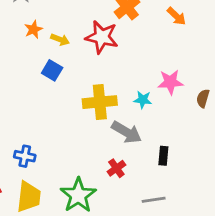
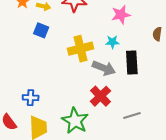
pink star: (170, 82) -> (121, 15), moved
black rectangle: (163, 156) -> (132, 62), moved, size x1.6
red cross: (116, 168) -> (101, 96), size x1.5

